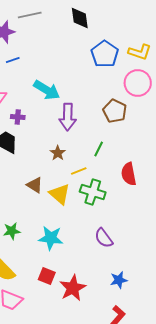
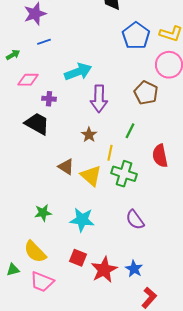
cyan arrow: (47, 90) -> (78, 72), turned -52
yellow line: (79, 171) -> (110, 153), turned -56
blue star: (119, 280) -> (134, 269), moved, turned -30

